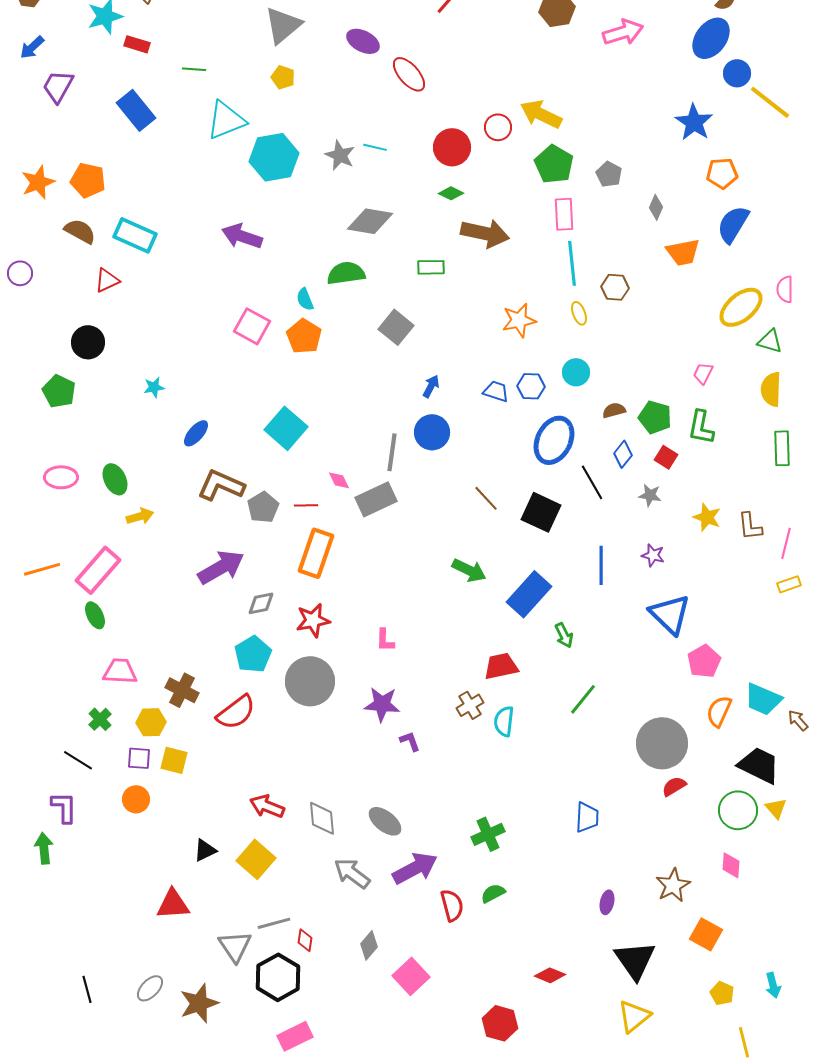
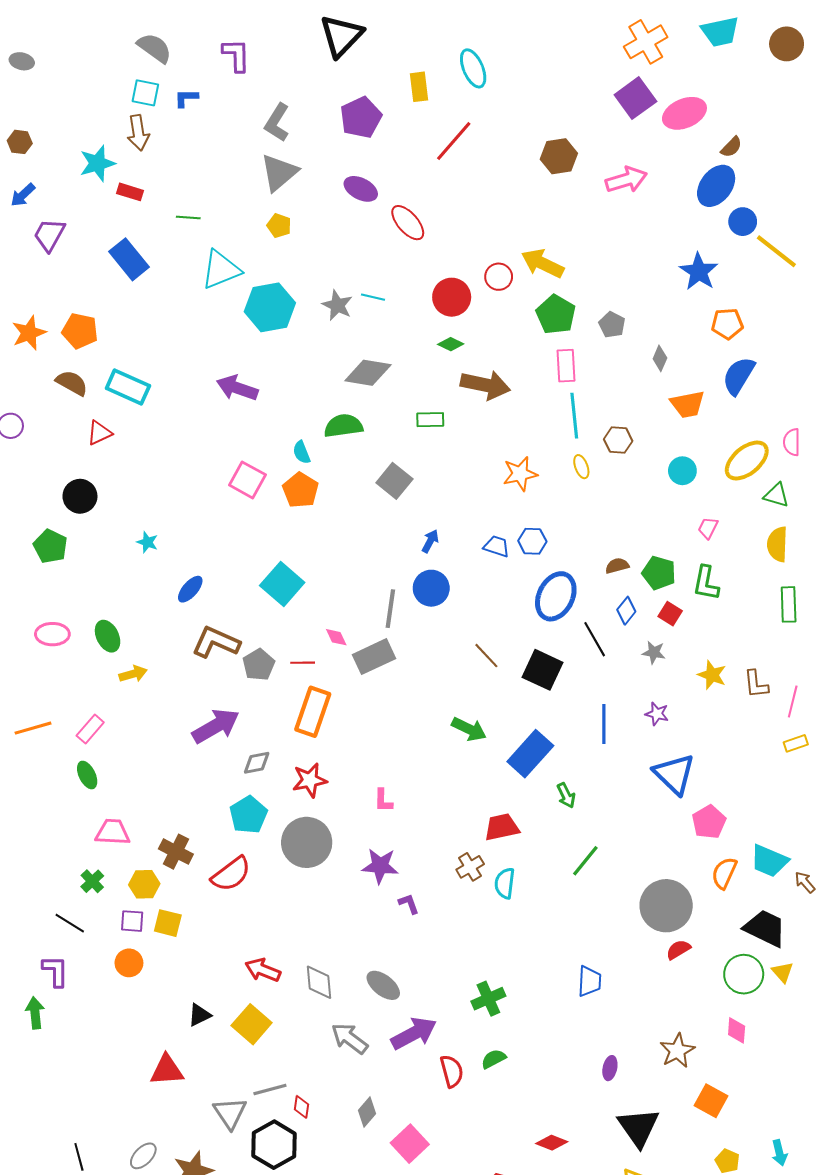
cyan circle: (576, 372) -> (682, 471), moved
cyan star: (154, 387) -> (147, 542), turned 30
pink rectangle: (98, 570) -> (90, 729), size x0.6

